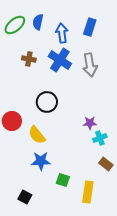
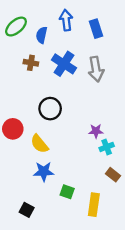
blue semicircle: (38, 22) -> (42, 35), moved
blue rectangle: (90, 27) -> (96, 29), turned -36
blue arrow: (62, 33) -> (66, 20), moved

